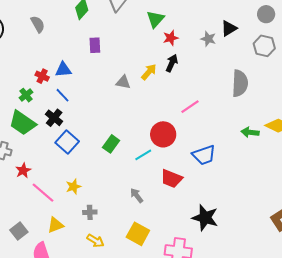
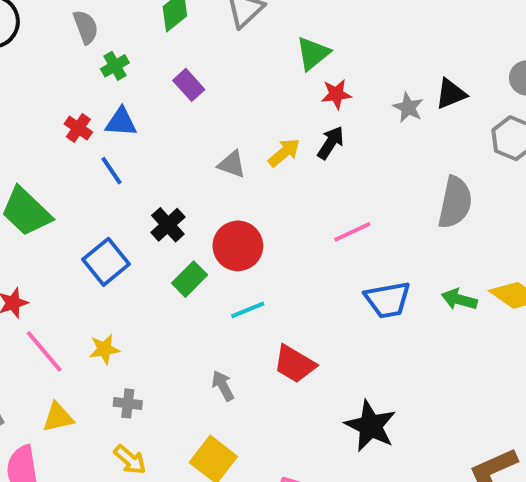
purple rectangle: (95, 45) -> (189, 85), turned -49
green cross: (26, 95) -> (115, 66), moved
black cross: (54, 118) -> (168, 225), moved
red circle: (163, 134) -> (238, 246), moved
blue trapezoid: (204, 155) -> (388, 300), moved
black star: (205, 218) -> (370, 426), moved

